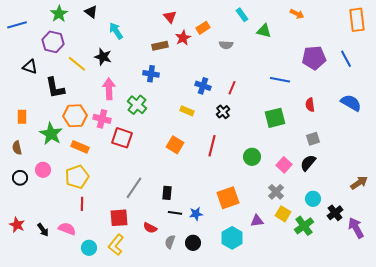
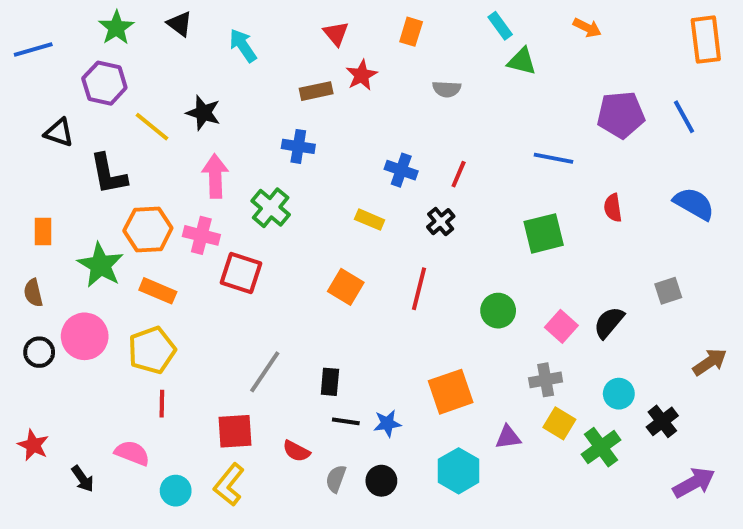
cyan rectangle: (242, 15) -> (500, 26), moved
orange rectangle: (203, 28) -> (411, 32), moved, turned -40
cyan arrow: (116, 31) -> (243, 46), moved
gray square: (313, 139) -> (668, 291), moved
pink circle: (43, 170) -> (85, 336), size x1.5
gray cross: (276, 192) -> (546, 380), turned 35
purple arrow: (356, 228) -> (694, 483), moved, turned 90
black arrow: (43, 230) -> (83, 479), moved

